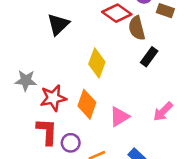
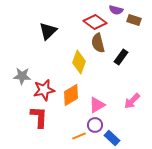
brown semicircle: (137, 28) -> (98, 43), moved
orange diamond: (87, 104) -> (71, 95), turned 40
purple circle: (71, 143) -> (95, 125), moved

